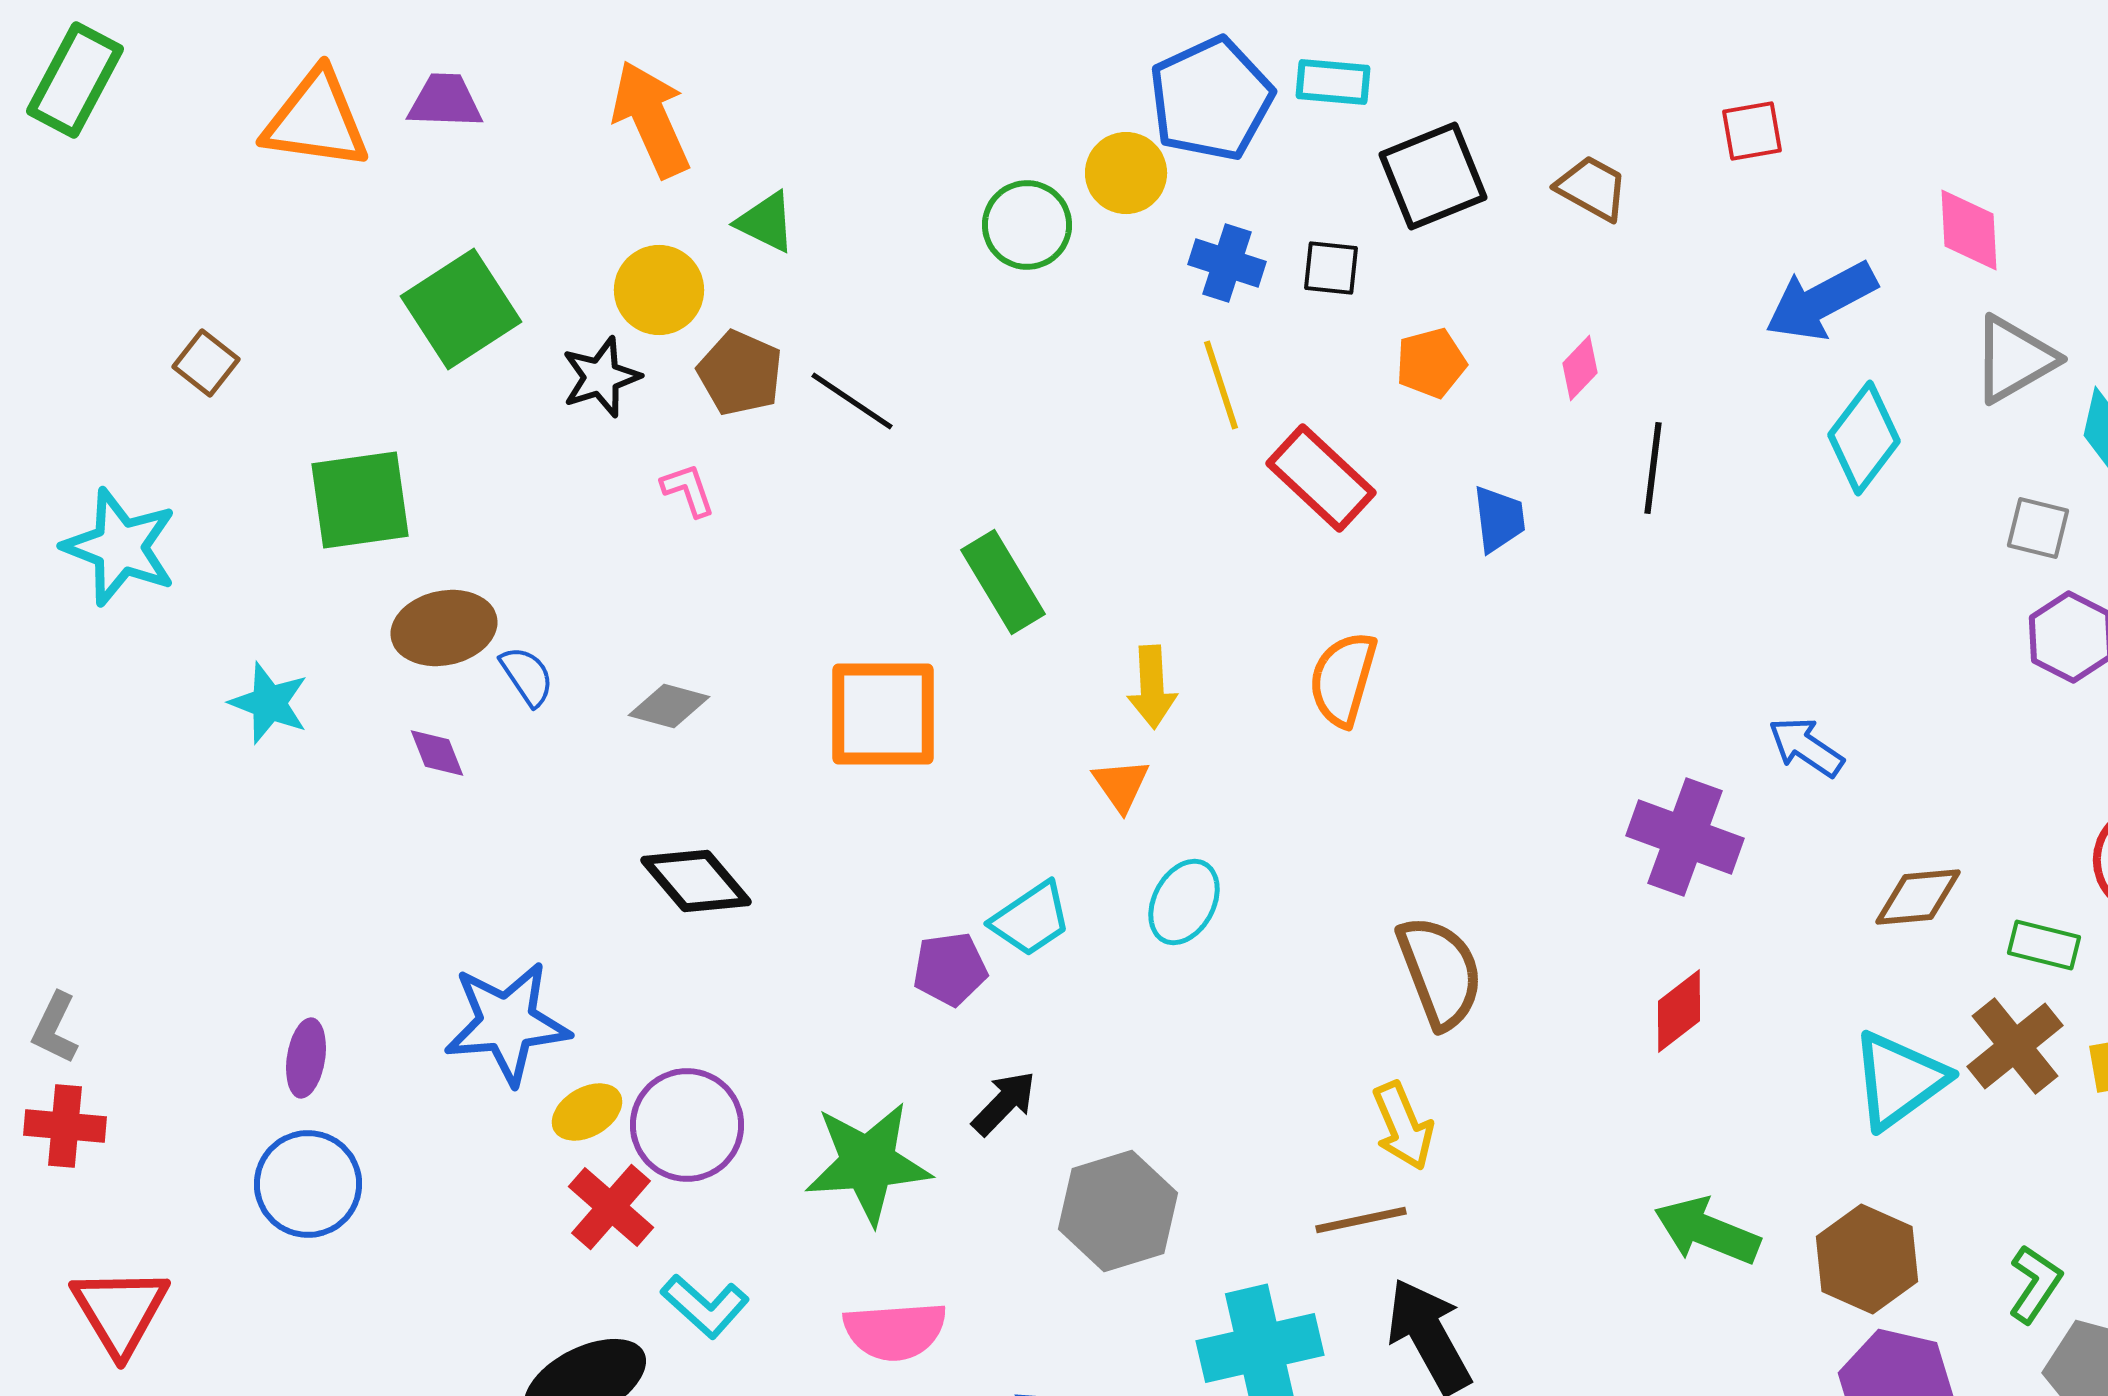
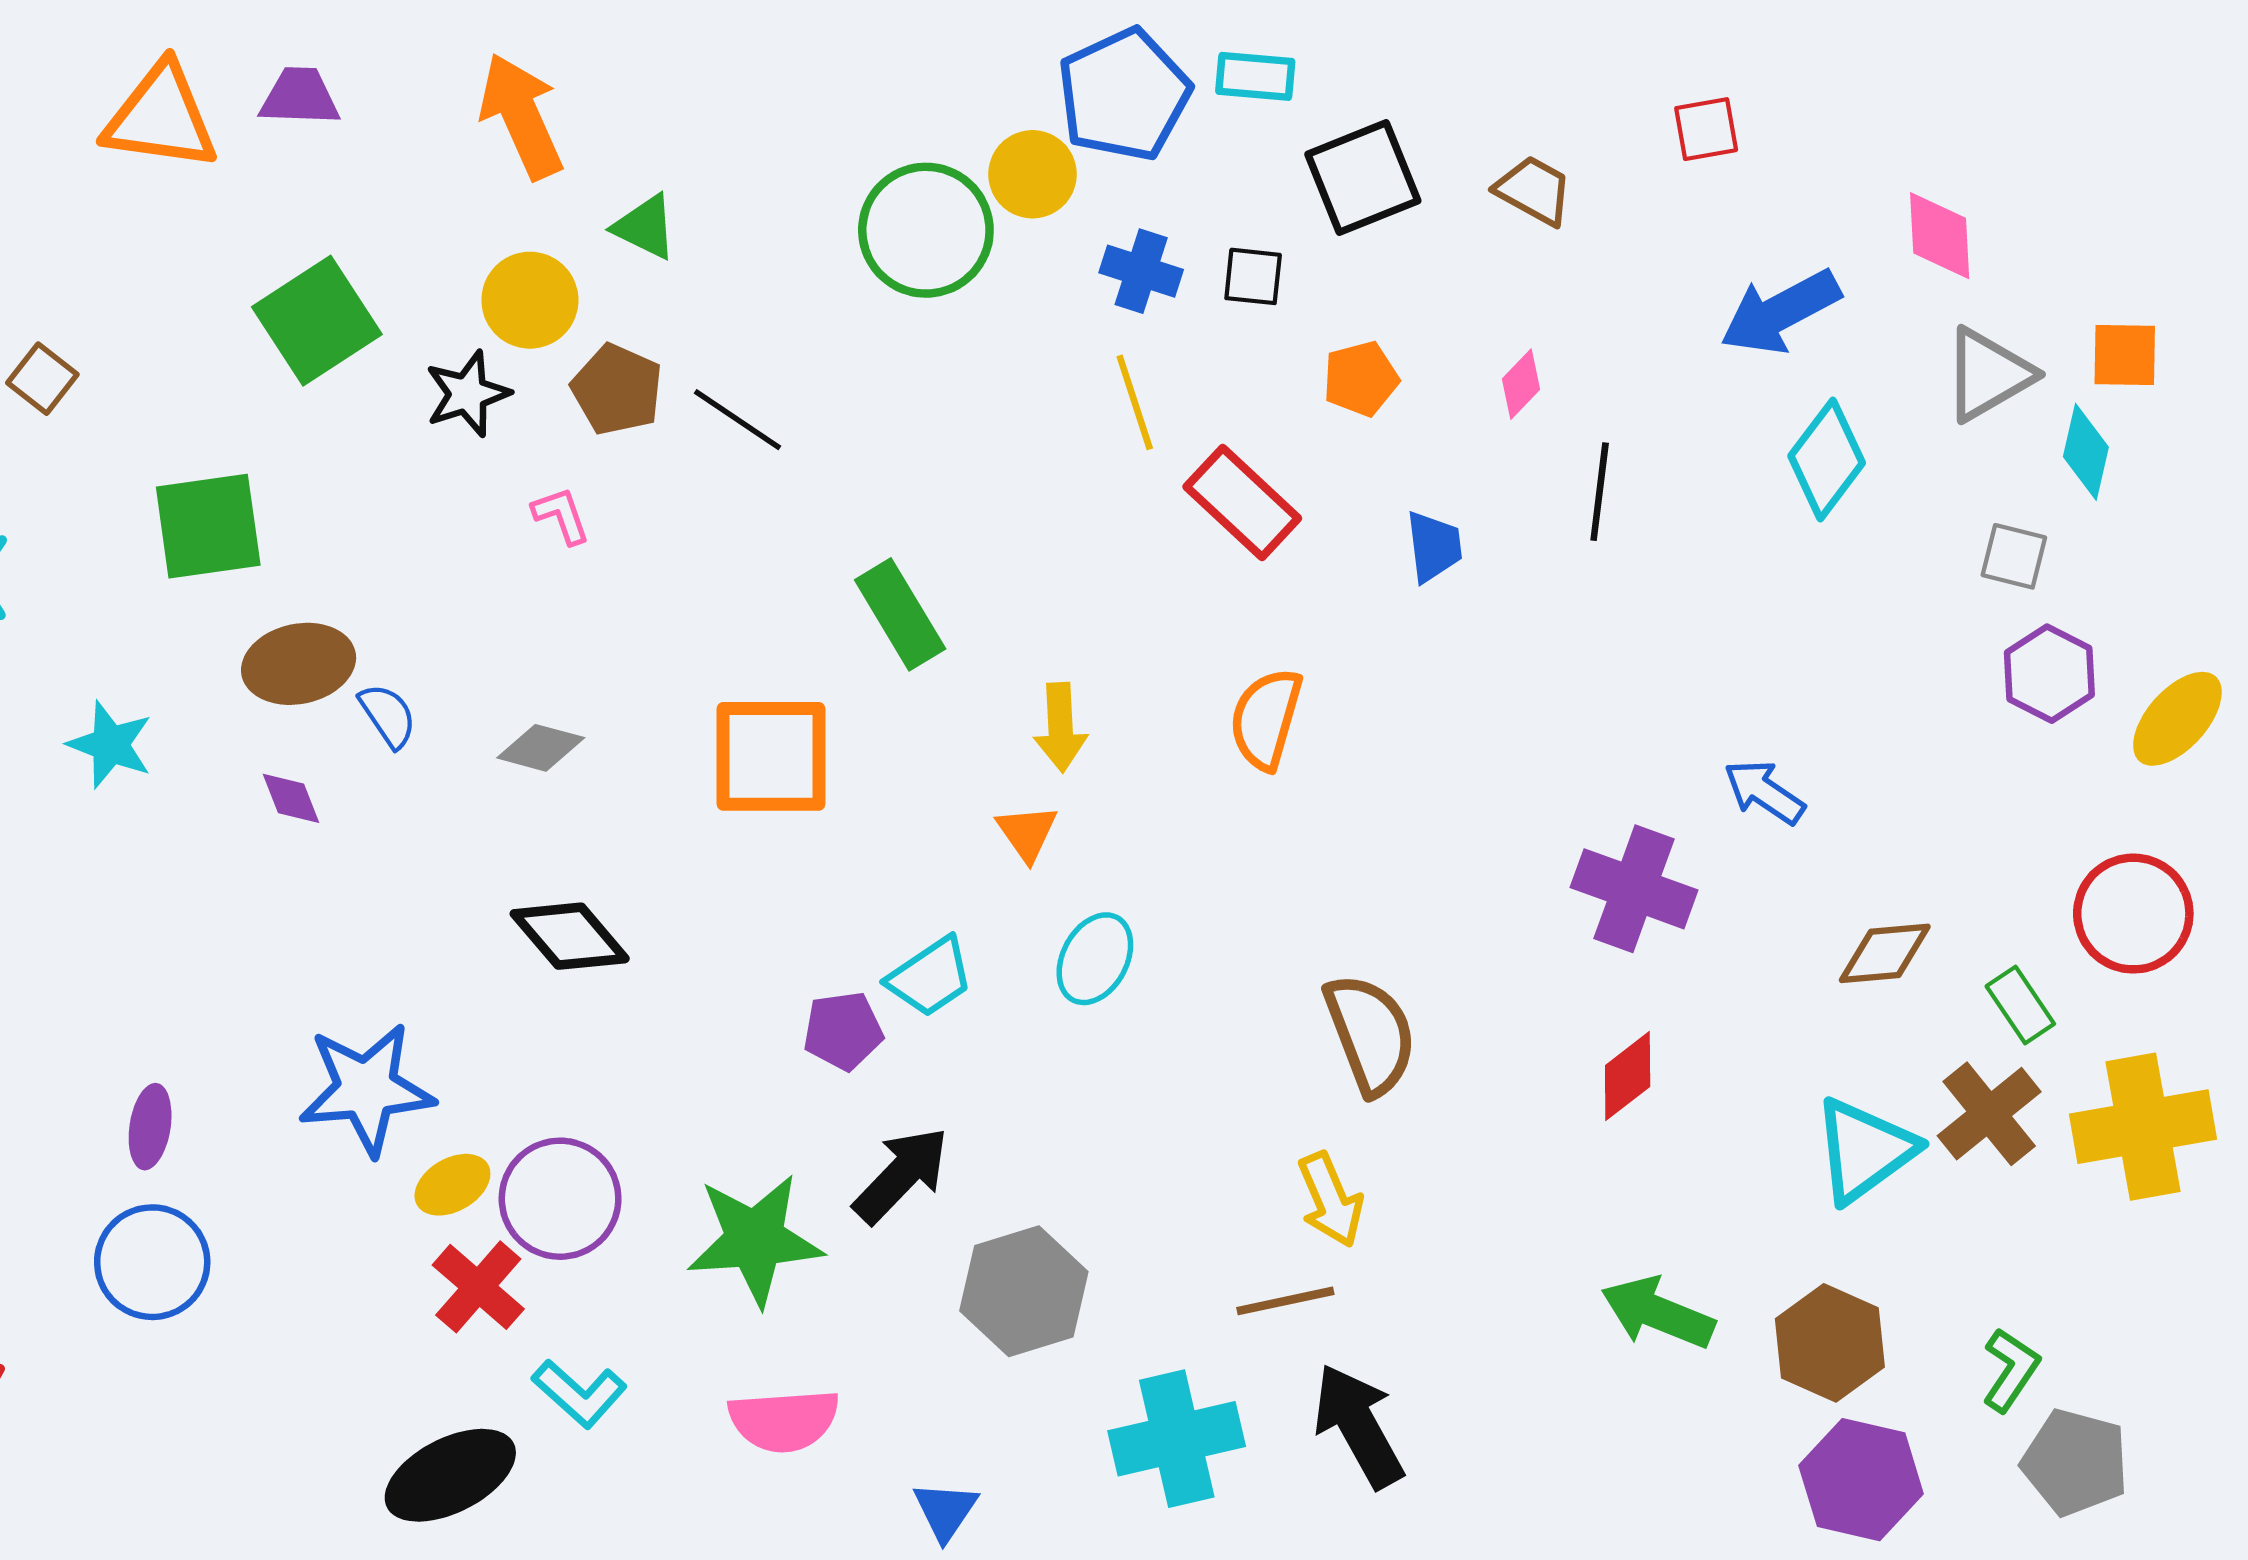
green circle: (1027, 225) -> (926, 230), size x1.4
green rectangle: (2044, 945) -> (2020, 1005), turned 42
black arrow: (1004, 1103) -> (901, 1175), size x1.4

